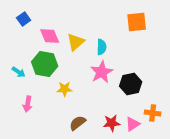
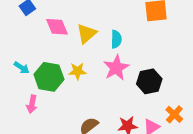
green hexagon: (45, 64) -> (49, 77), moved
yellow star: (65, 89) -> (77, 71), moved
orange cross: (153, 113) -> (174, 114), turned 35

